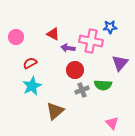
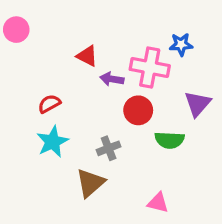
pink circle: (16, 37) -> (16, 30), moved
red circle: (75, 70) -> (138, 110), moved
gray cross: (82, 90) -> (109, 148), moved
pink triangle: (112, 123) -> (158, 203), moved, turned -32

